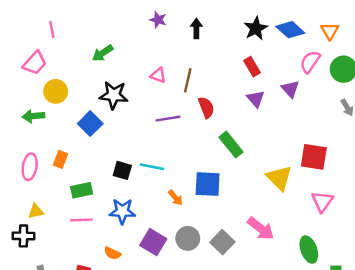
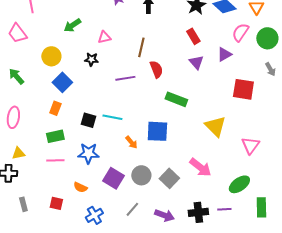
pink trapezoid: (35, 63) -> (17, 33), turned 100
pink triangle: (158, 75) -> (104, 37), moved, turned -32
purple triangle: (290, 89) -> (224, 54), turned 42
yellow circle: (56, 91) -> (51, 56), moved
black star: (114, 95) -> (91, 59), moved, size x0.6
green arrow: (33, 116) -> (16, 76), turned 54
green rectangle: (231, 145) -> (176, 99), turned -30
red square: (314, 157) -> (243, 89), moved
orange rectangle: (61, 159) -> (55, 108), moved
green ellipse: (309, 250) -> (239, 184), turned 75

